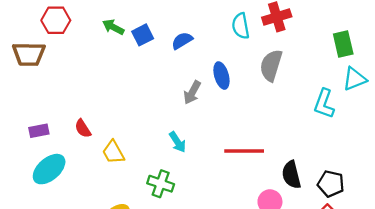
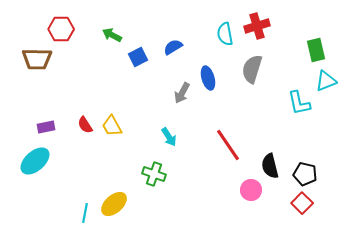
blue square: (143, 35) -> (138, 57), moved
cyan L-shape: (324, 104) -> (299, 103), turned -32
red line: (244, 151) -> (228, 145), turned 56
yellow trapezoid: (113, 152) -> (112, 126), moved
cyan ellipse: (49, 169) -> (35, 161), moved

